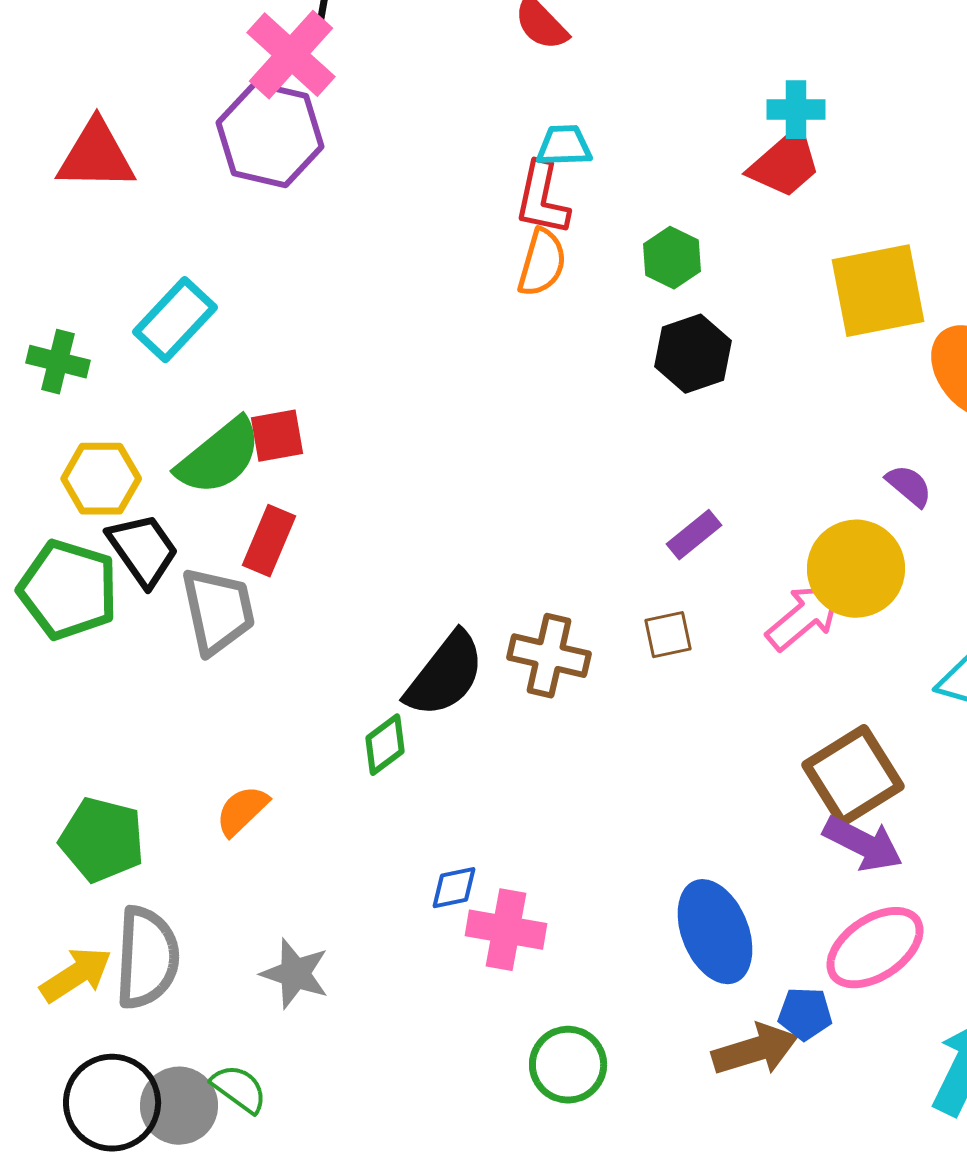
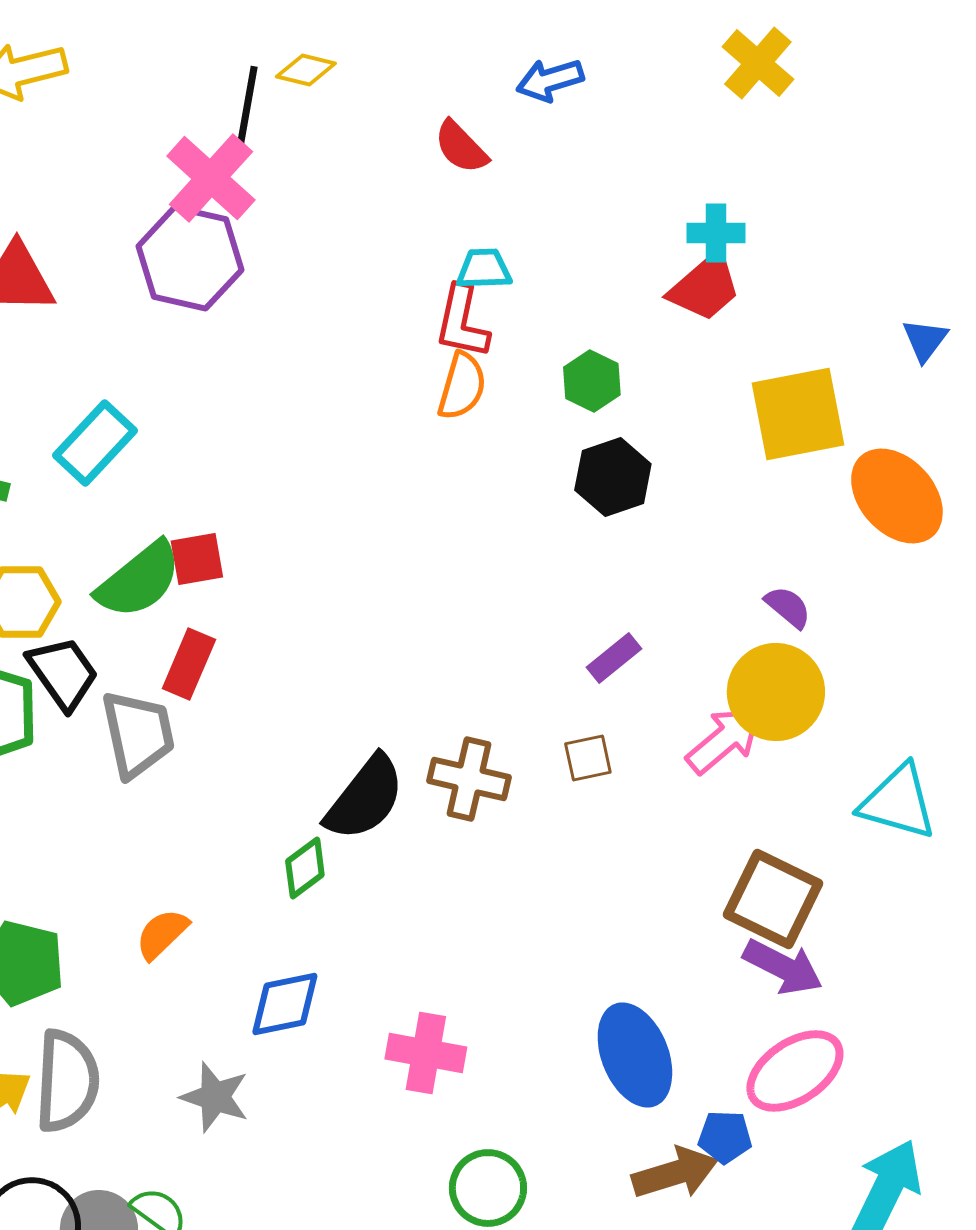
purple semicircle: (909, 486) -> (788, 607), moved
brown square: (853, 776) -> (773, 899), turned -32
blue diamond: (454, 888) -> (285, 1004), moved, size x1.5

